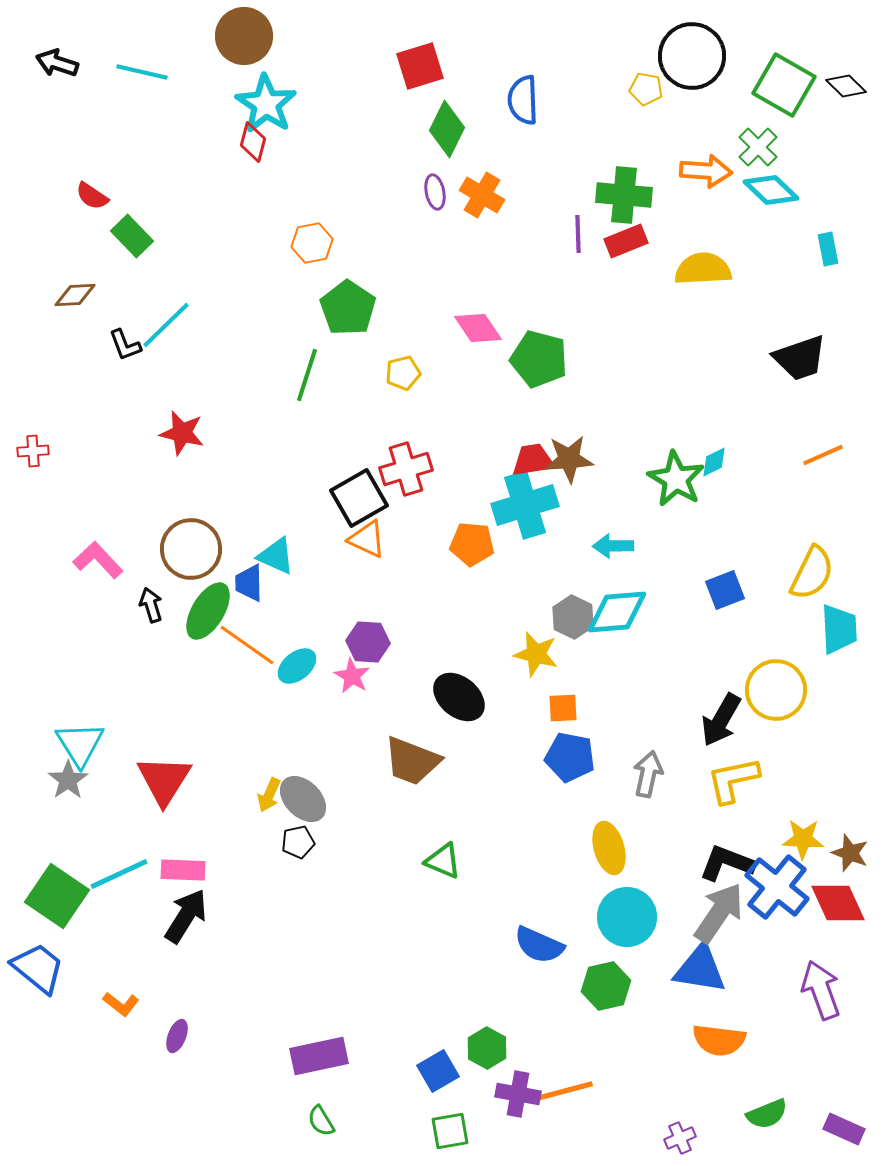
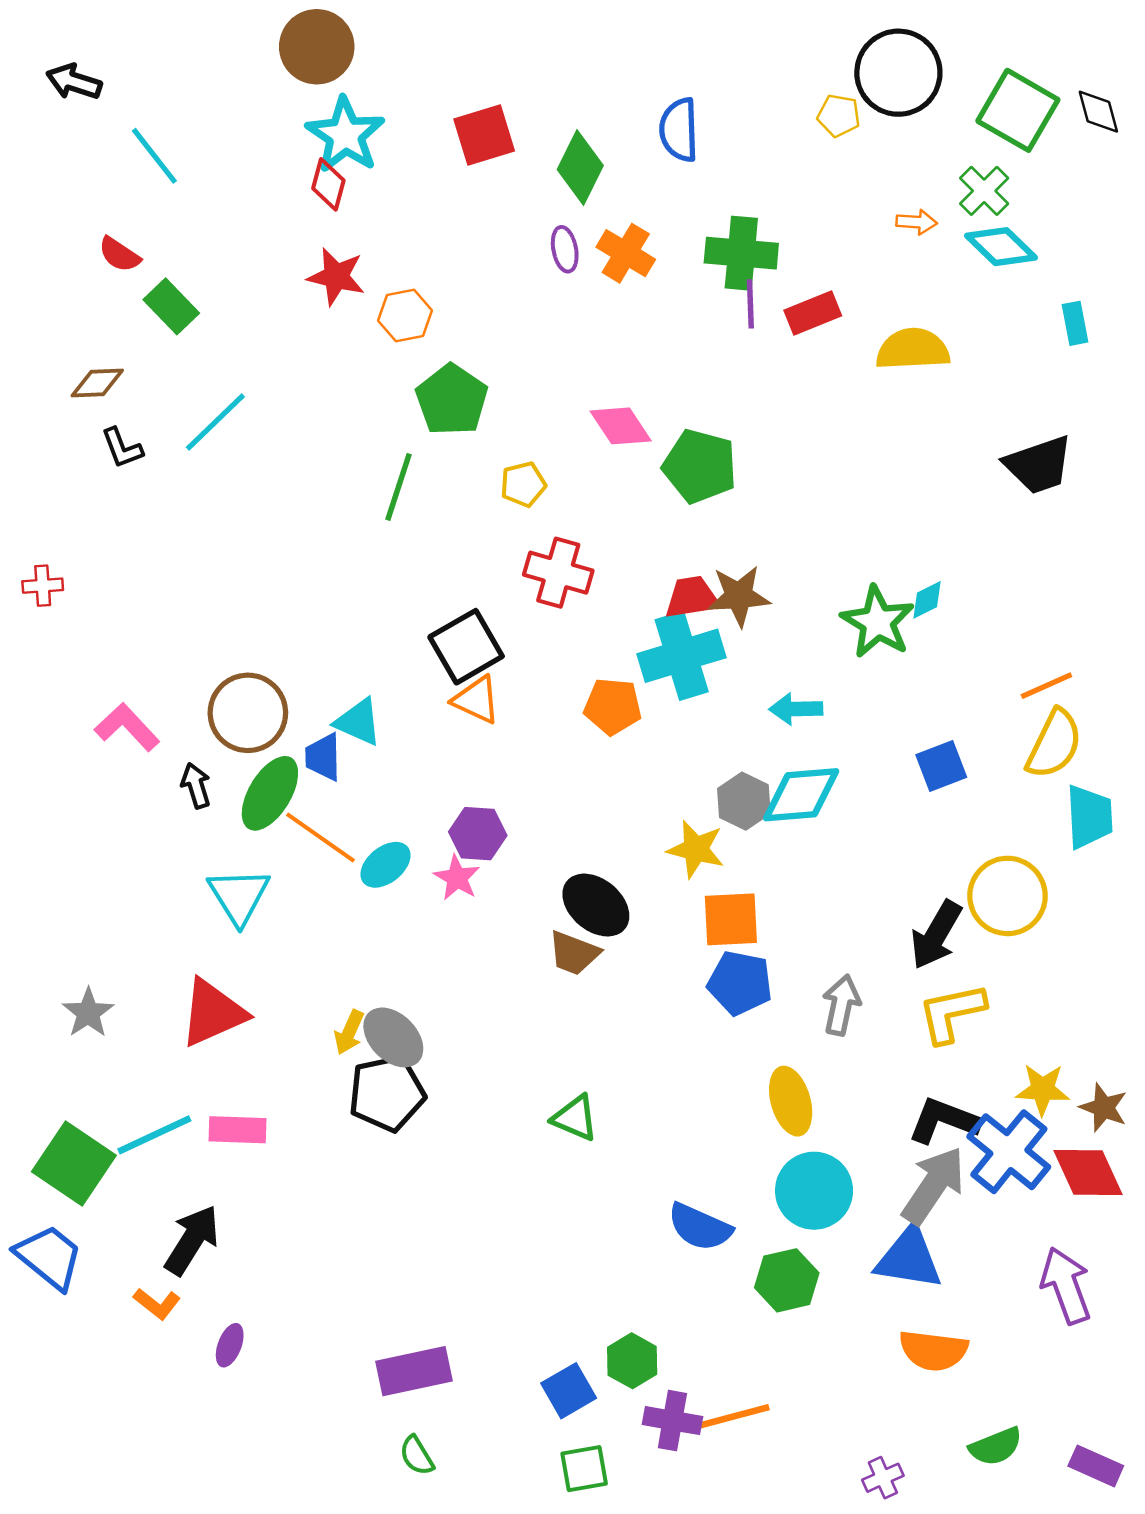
red square: (420, 66) -> (484, 135), moved
cyan line: (142, 72) -> (154, 156), moved, turned 39
black diamond: (846, 86) -> (1098, 112), turned 30
orange arrow: (706, 171) -> (917, 222), size x0.6
green cross: (624, 195) -> (741, 253), moved
black L-shape: (125, 345) -> (122, 448), moved
red star: (182, 433) -> (336, 277), moved
orange line: (823, 455) -> (1046, 686), moved
red cross: (406, 469) -> (558, 573), moved, turned 33
orange square: (563, 708) -> (731, 919), size x1.5
cyan triangle: (80, 744) -> (239, 896), moved
brown trapezoid: (412, 761) -> (574, 953), moved, size x0.7
red triangle: (164, 780) -> (213, 1013), turned 34
black pentagon: (298, 842) -> (387, 1093), size x1.8
black arrow: (186, 916) -> (192, 1240), moved

